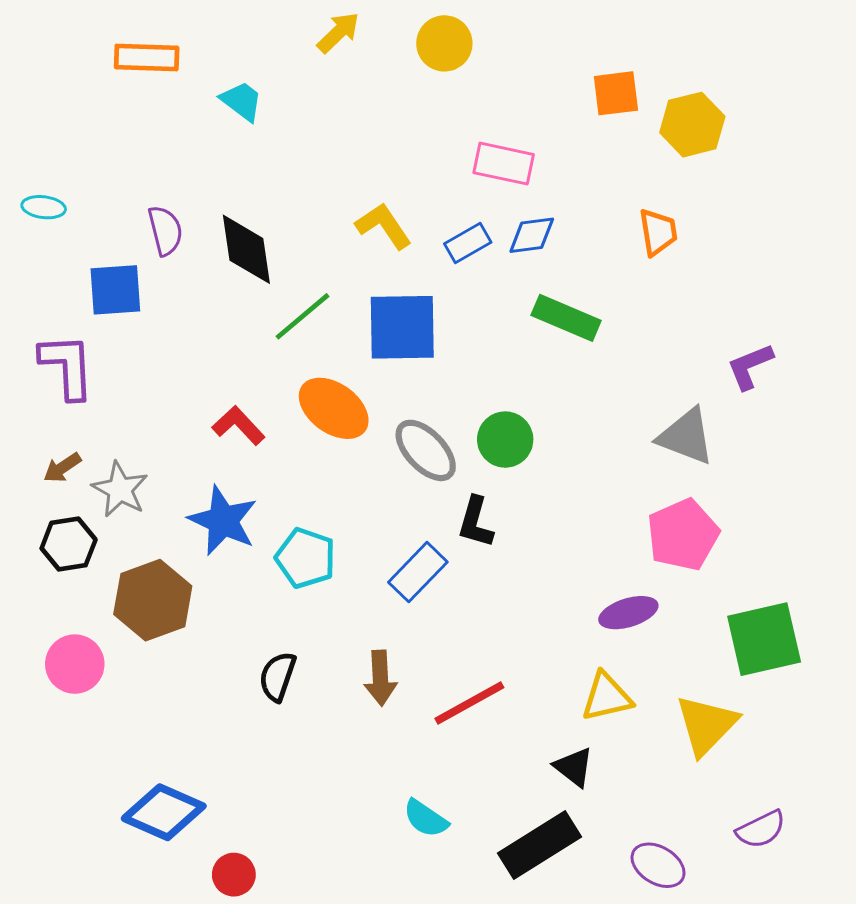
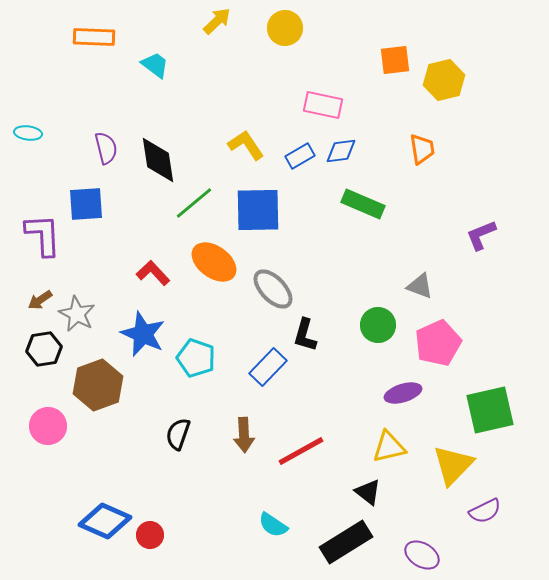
blue square: (115, 290) -> (86, 204), moved
gray triangle: (686, 436) -> (420, 286), moved, size x0.7
green circle: (505, 440) -> (378, 325), moved
purple semicircle: (761, 829) -> (485, 511), moved
red circle: (234, 875) -> (150, 535), moved

